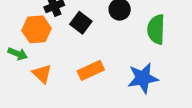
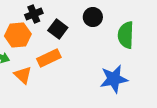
orange rectangle: (91, 70) -> (49, 58), moved

